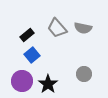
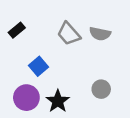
black rectangle: (27, 35) -> (17, 30), moved

